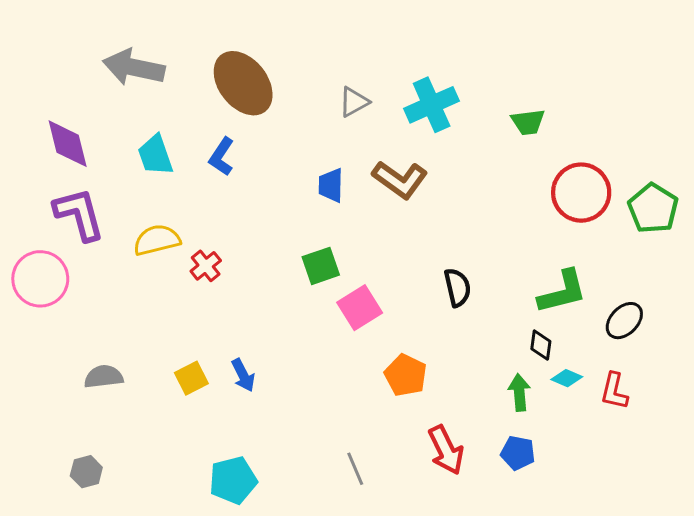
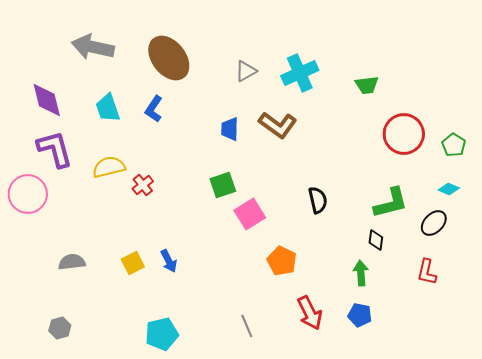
green pentagon: (653, 208) -> (454, 145), size x0.7
cyan diamond: (567, 378) -> (449, 189), moved

